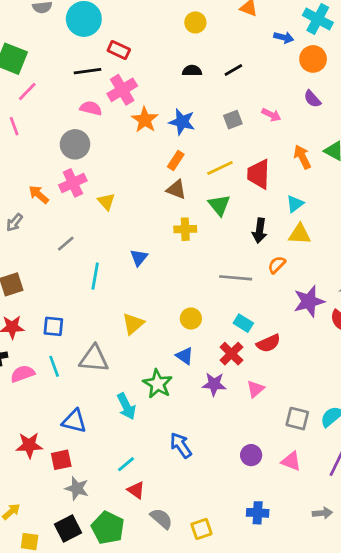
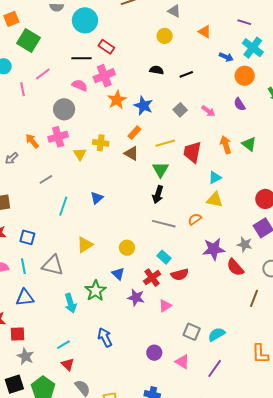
pink line: (27, 91) -> (43, 74), moved
gray square: (233, 120) -> (180, 110), turned -32
yellow cross: (185, 229) -> (101, 143), moved
black arrow: (260, 231) -> (158, 195), moved
blue triangle: (74, 421) -> (25, 298), moved, turned -30

